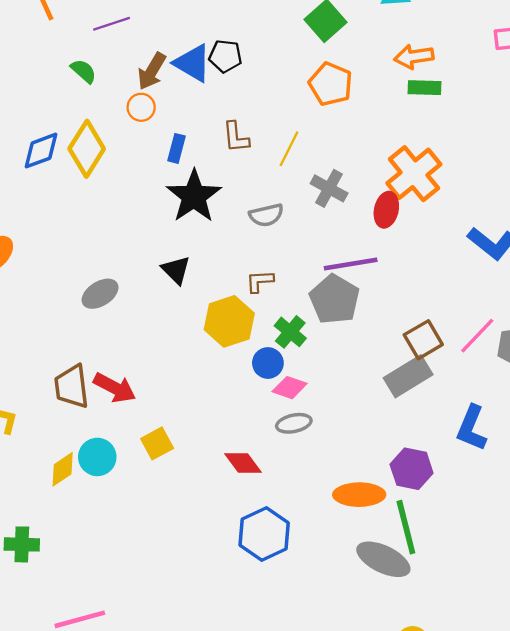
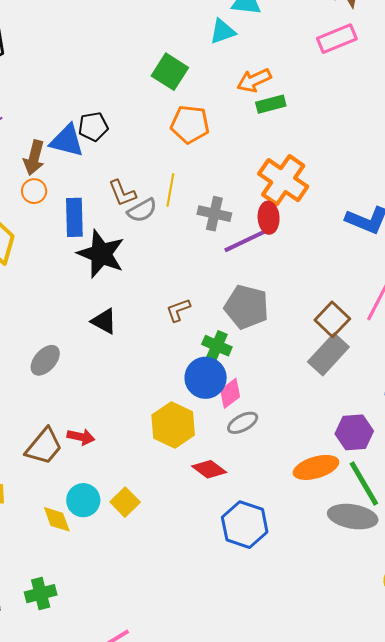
blue rectangle: (176, 148) -> (74, 217), size x1.5
gray semicircle: (266, 215) -> (142, 210), moved
purple line: (351, 264) -> (247, 240), moved
yellow hexagon: (229, 321) -> (173, 425), moved
blue circle: (268, 363) -> (206, 378), size x1.5
brown trapezoid: (72, 386) -> (44, 446), turned -117
red arrow: (115, 388) -> (81, 437), size x0.7
pink diamond: (290, 388) -> (230, 393), turned -40
yellow square: (157, 443) -> (125, 502), moved
yellow diamond: (63, 469) -> (57, 519), turned -60

